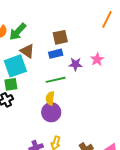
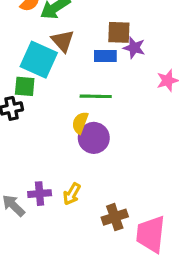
purple star: (75, 64) -> (134, 48), moved
cyan square: (15, 66) -> (39, 60), turned 30
purple circle: (51, 112) -> (94, 138), moved

